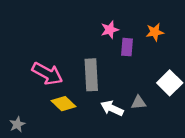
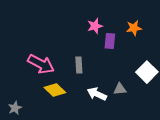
gray rectangle: (91, 75) -> (79, 65), size x0.6

